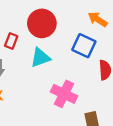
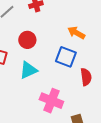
red circle: (42, 23) -> (27, 40), size x0.7

